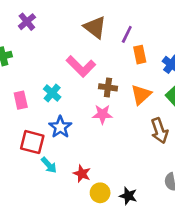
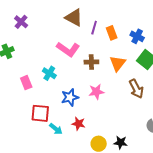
purple line: (127, 34) -> (94, 28), moved
pink star: (102, 114) -> (96, 92), moved
blue star: (60, 127) -> (70, 97), moved, turned 30
red star: (82, 174) -> (78, 124), moved

